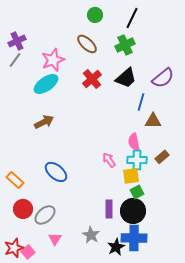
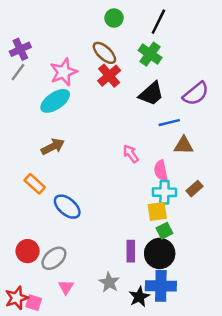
green cross: (125, 45) -> (150, 54), turned -30
red cross: (92, 79) -> (109, 76), moved
blue line: (141, 102) -> (169, 123), turned 60
pink arrow: (109, 160) -> (131, 154), moved
orange rectangle: (15, 180) -> (35, 184), moved
pink square: (28, 252) -> (34, 303), turned -32

